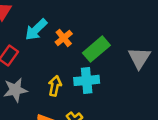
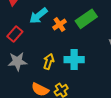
green rectangle: (96, 49) -> (86, 19), moved

